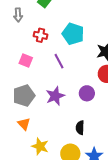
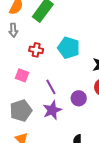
purple line: (59, 61) -> (51, 87), moved
purple circle: (87, 93) -> (79, 98), moved

